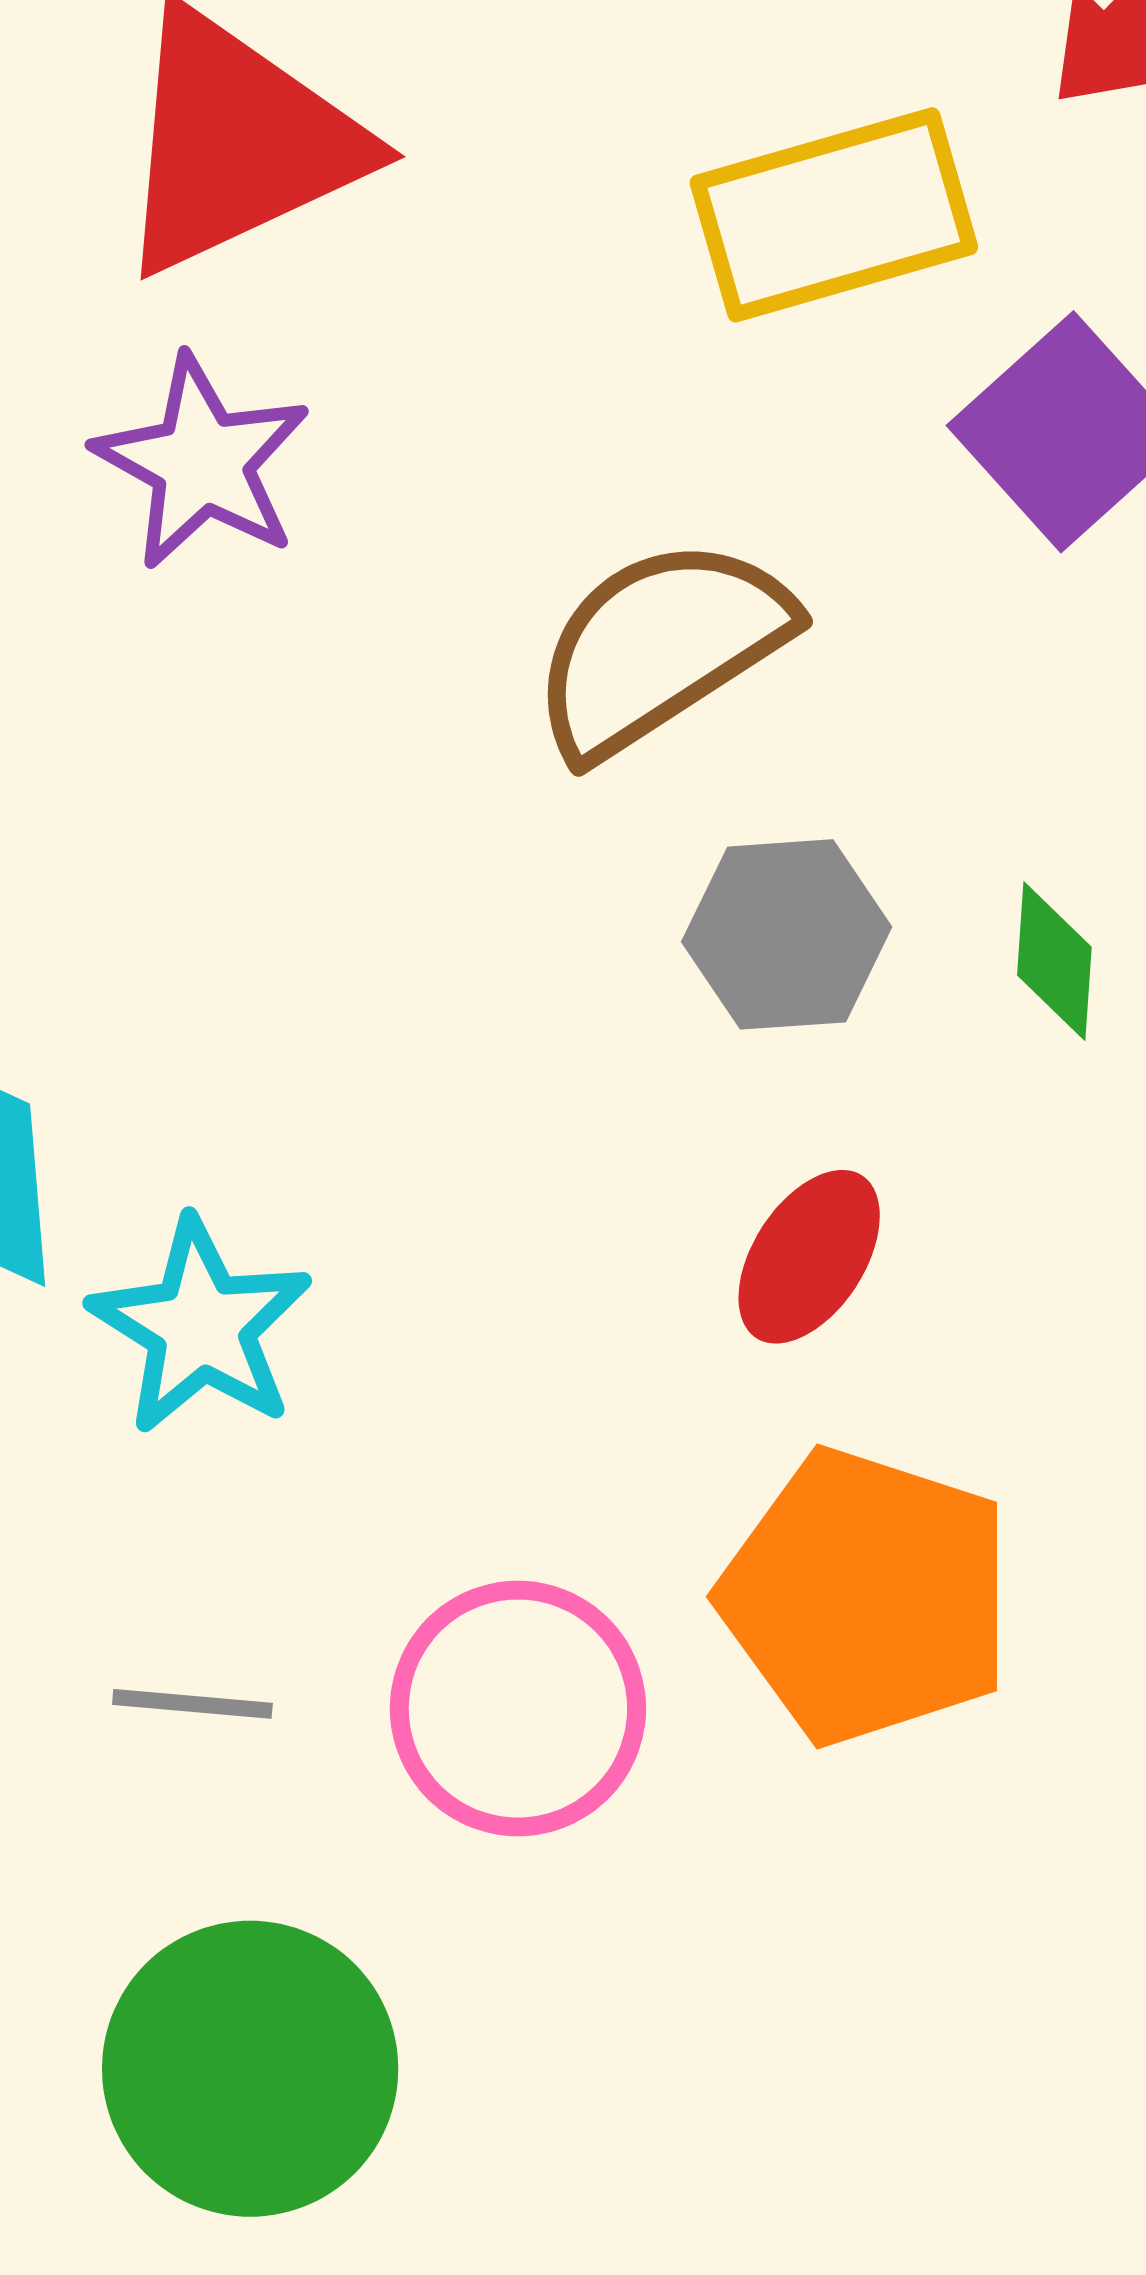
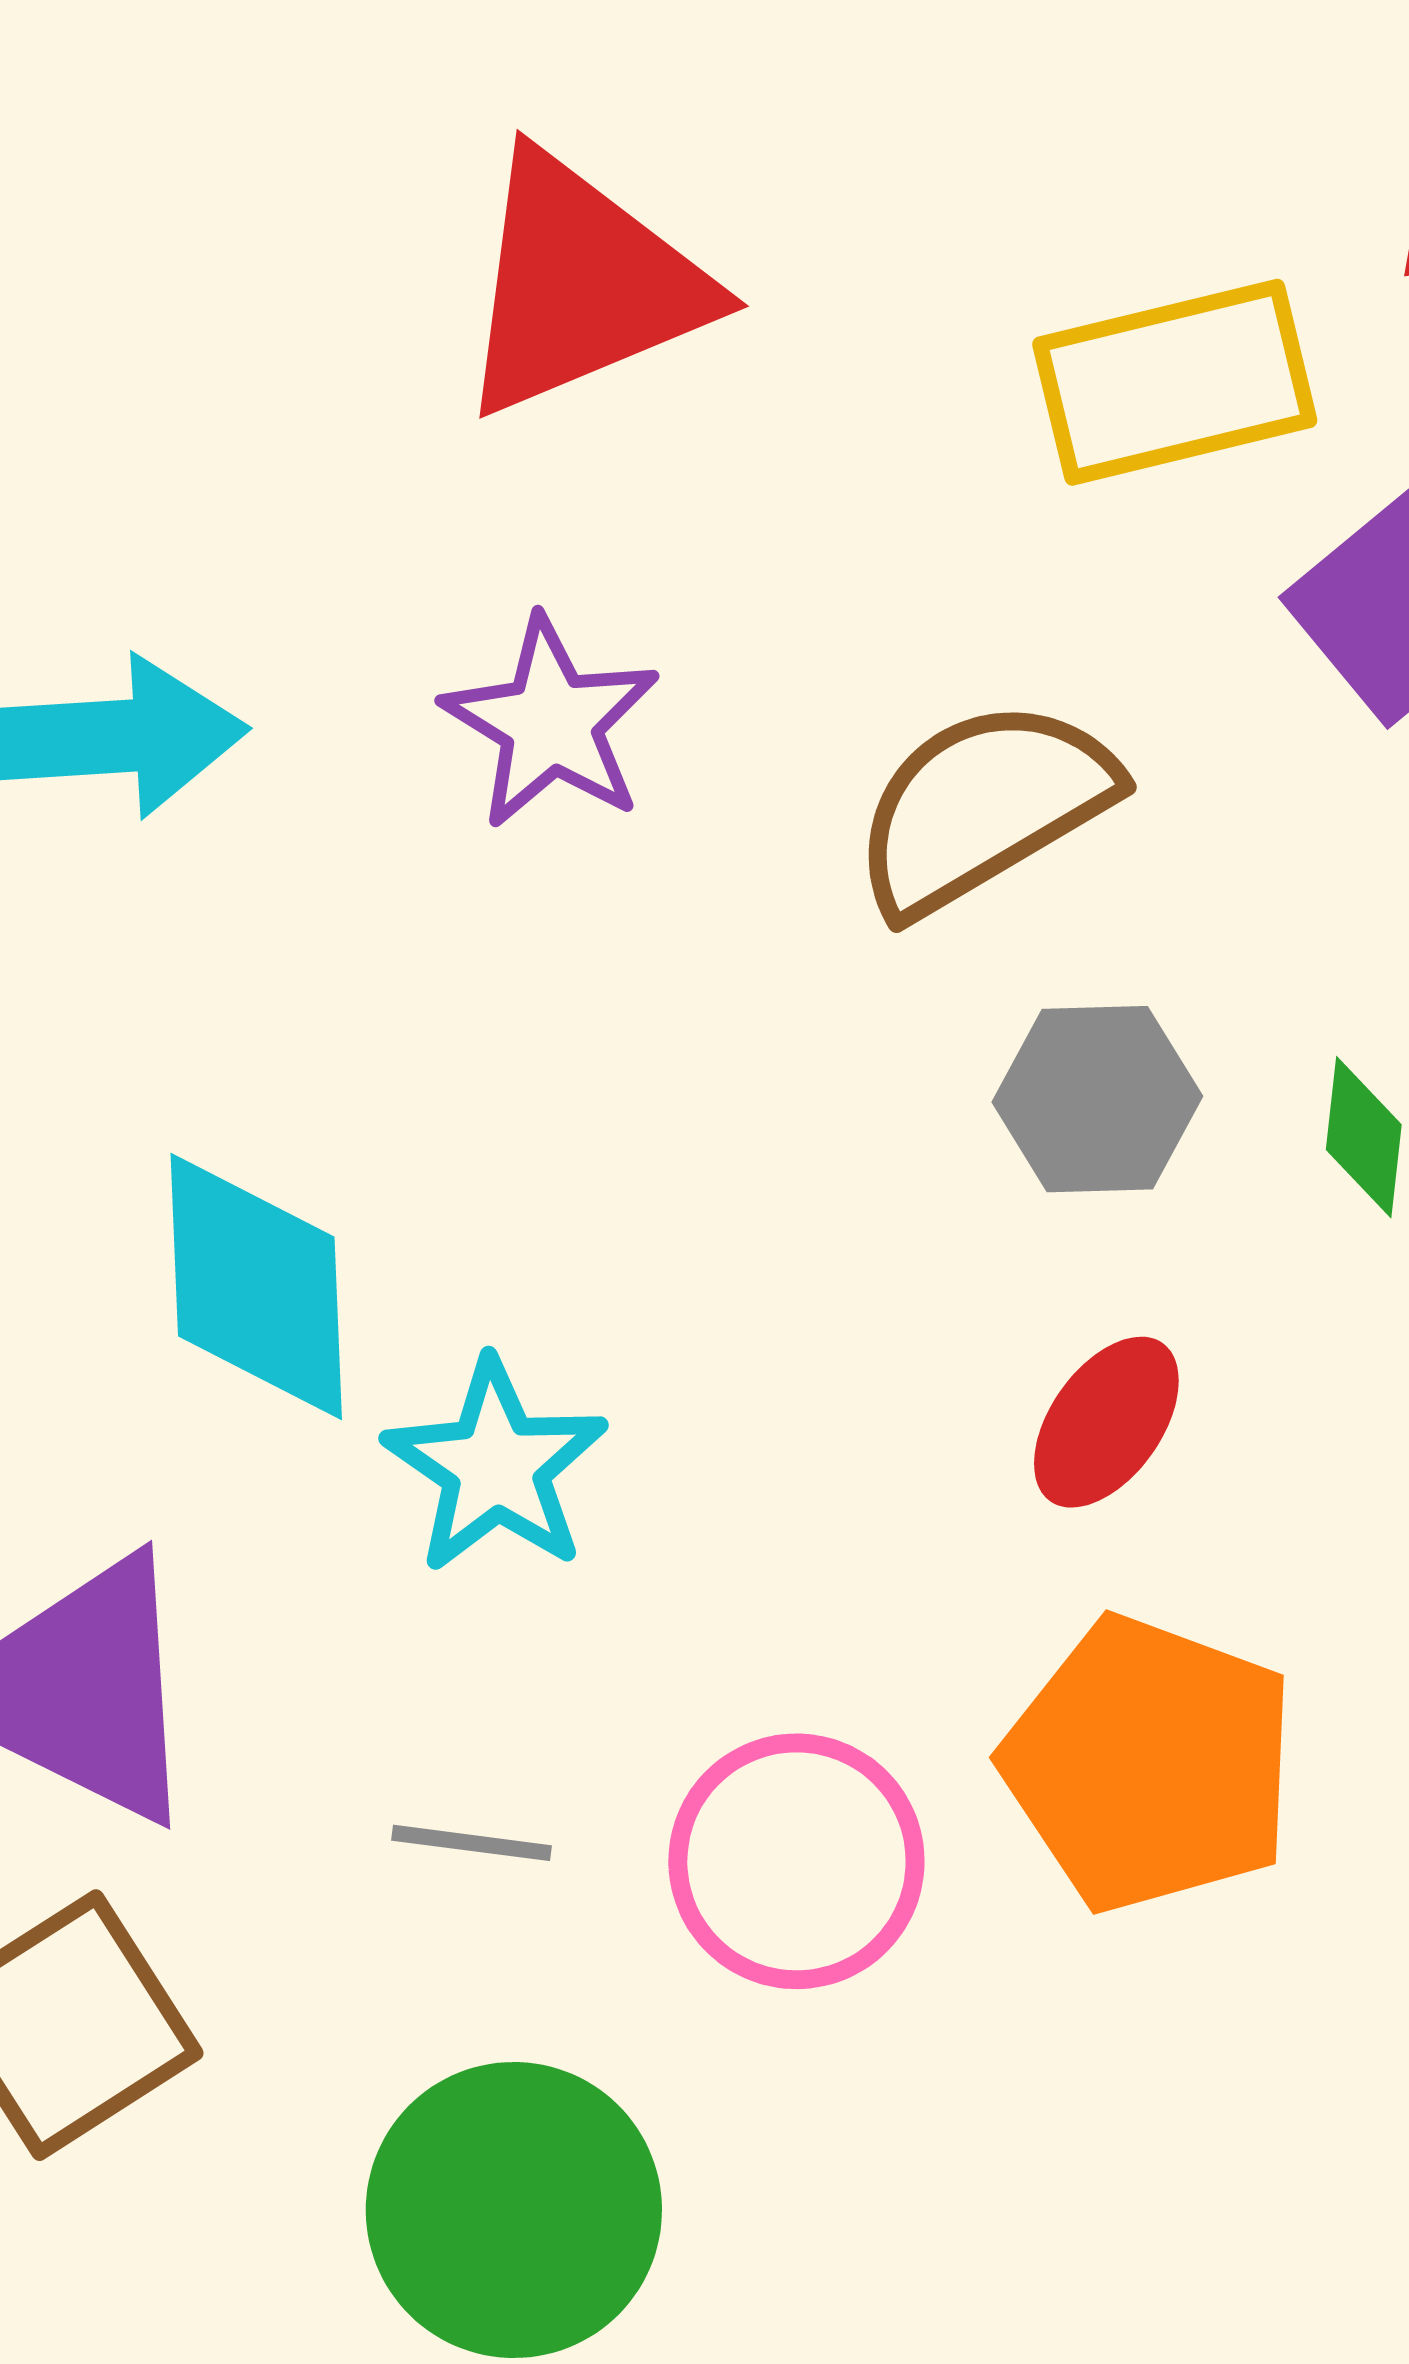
purple star: (202, 462) -> (551, 723), moved

